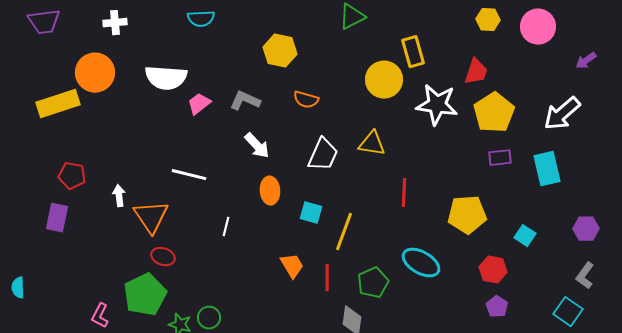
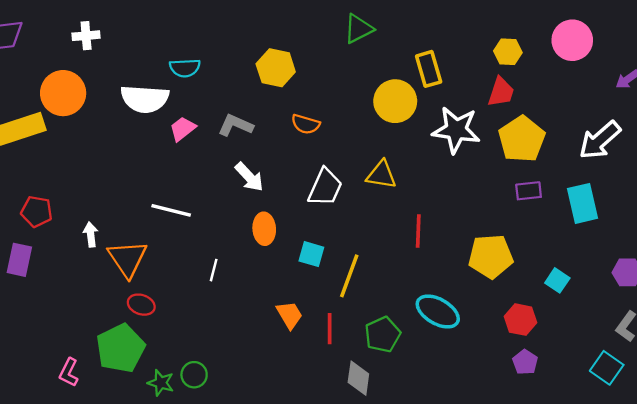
cyan semicircle: (201, 19) -> (185, 68), moved
yellow hexagon: (488, 20) -> (508, 52), moved

